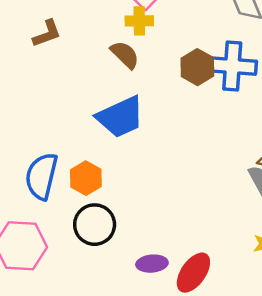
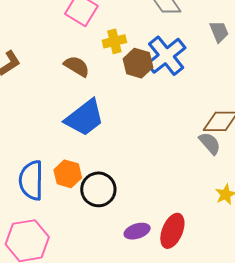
yellow cross: (139, 21) -> (114, 41), moved
blue cross: (232, 66) -> (166, 56), turned -30
black circle: (95, 225) -> (98, 189), moved

